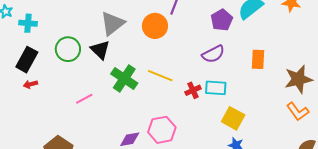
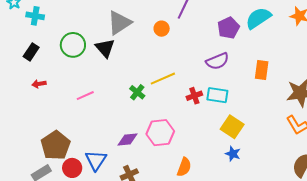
orange circle: (155, 26) -> (162, 29), size x0.6
black rectangle: (27, 60) -> (31, 52), size x0.7
yellow line: (160, 76) -> (163, 79), turned -50
green cross: (124, 78) -> (137, 92), moved, size x0.6
red arrow: (30, 84) -> (39, 84), moved

